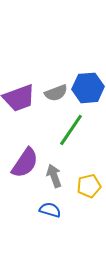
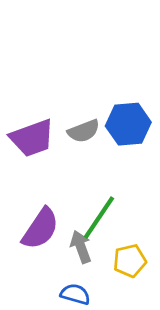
green line: (71, 130) -> (99, 218), moved

